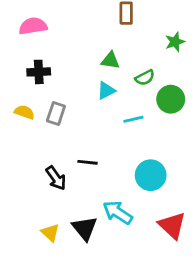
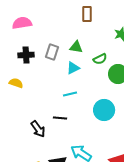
gray rectangle: (56, 114) -> (52, 52), moved
cyan line: (133, 119) -> (70, 94), moved
cyan circle: (151, 175) -> (104, 110), moved

